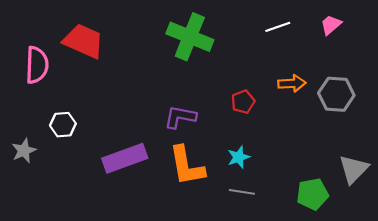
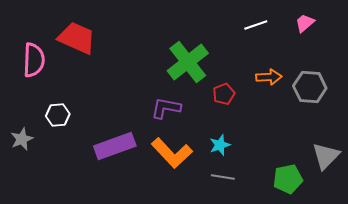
green cross: (190, 37) -> (188, 62), moved, turned 30
orange L-shape: (187, 166) -> (172, 153), turned -33

